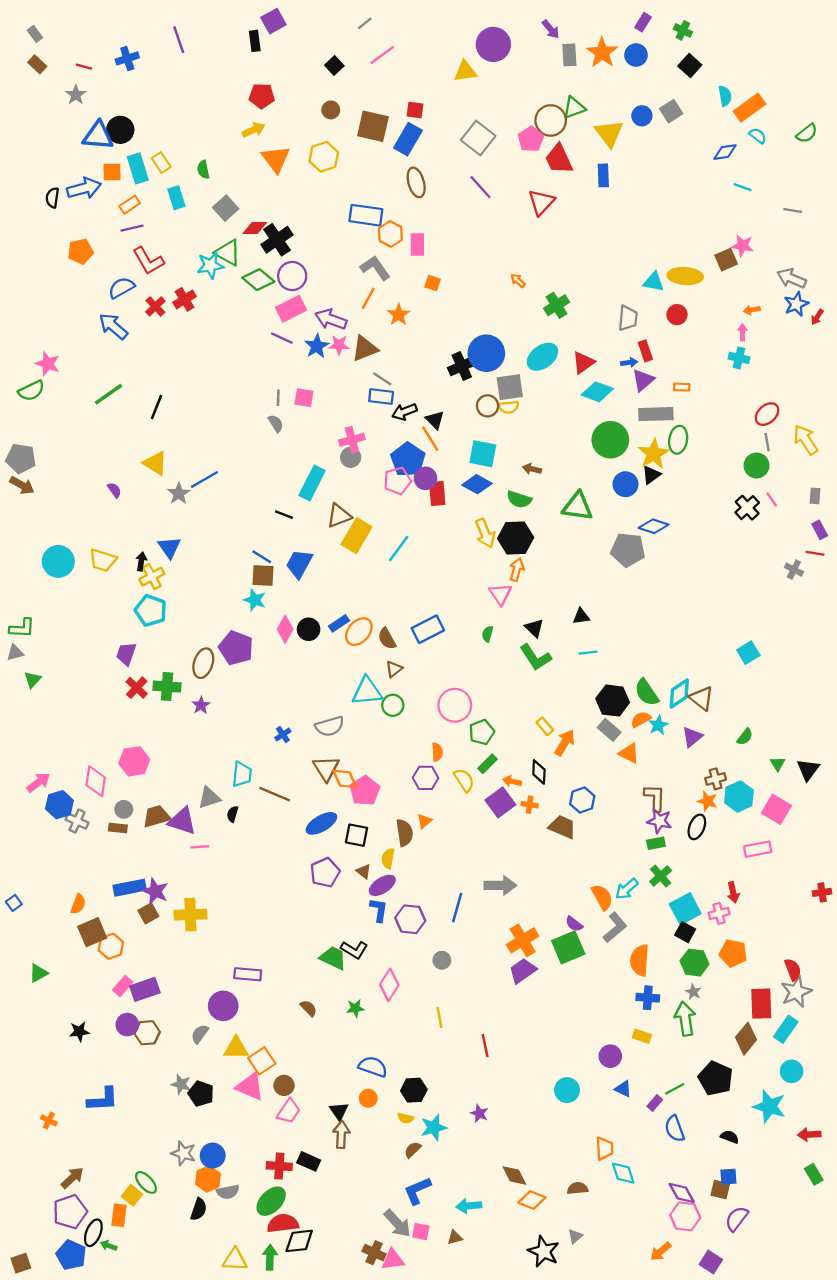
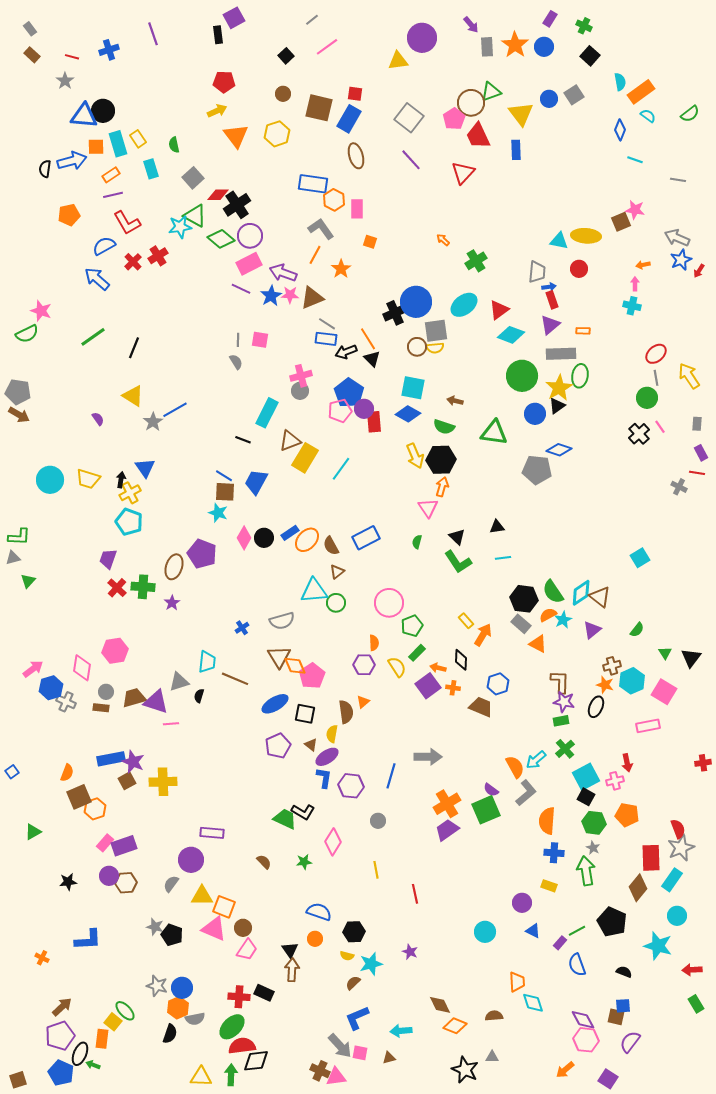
blue diamond: (725, 152) -> (620, 130), turned -60
blue arrow: (629, 363) -> (549, 287), moved
orange line: (430, 439) -> (368, 339), moved
orange square: (262, 1061) -> (224, 907), turned -35
gray triangle: (575, 1236) -> (492, 1057), turned 40

